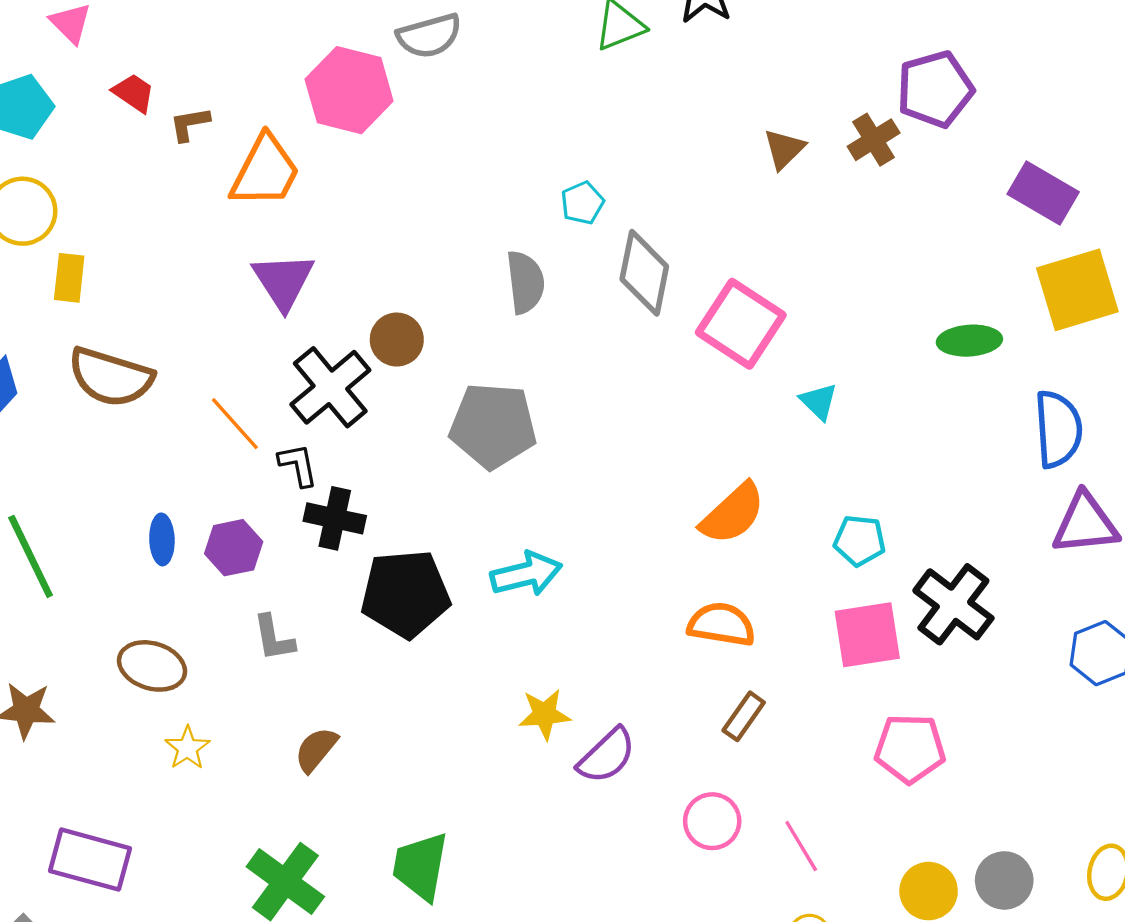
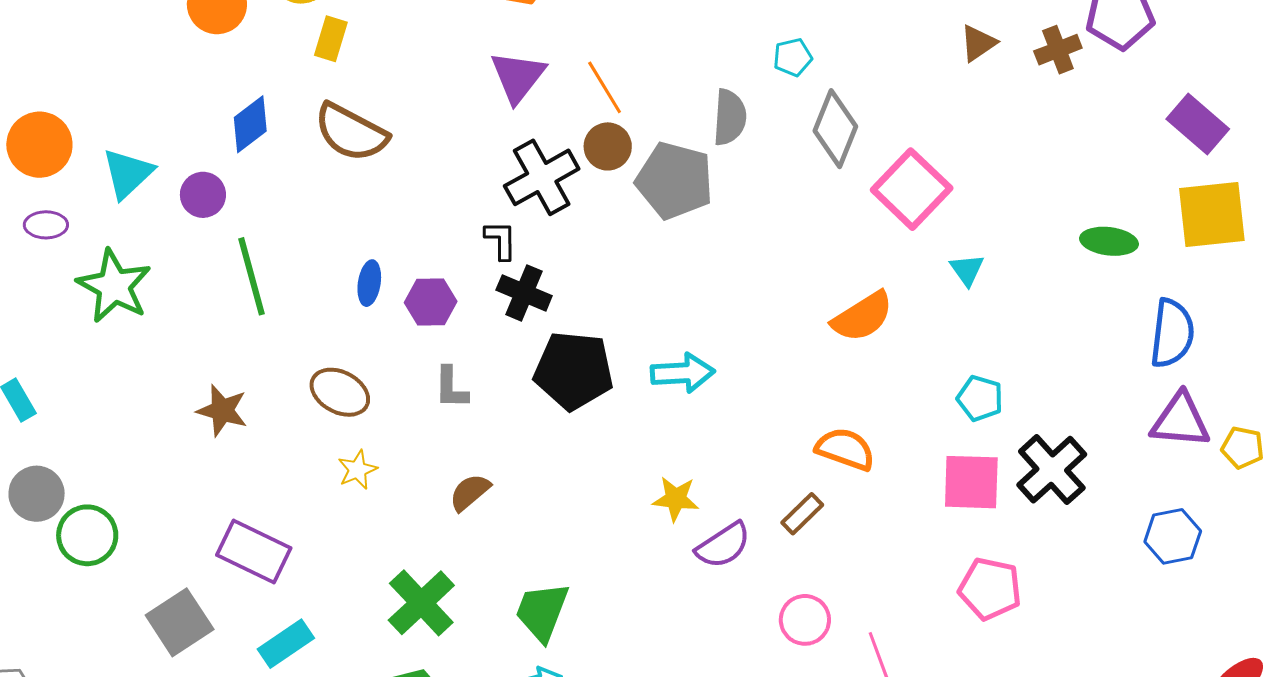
orange line: (235, 424) -> (605, 87), moved
gray pentagon: (493, 426) -> (675, 181), moved
orange semicircle: (733, 514) -> (862, 317), moved
brown rectangle: (744, 716) -> (802, 514), moved

